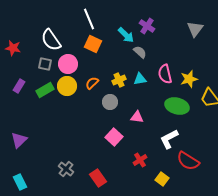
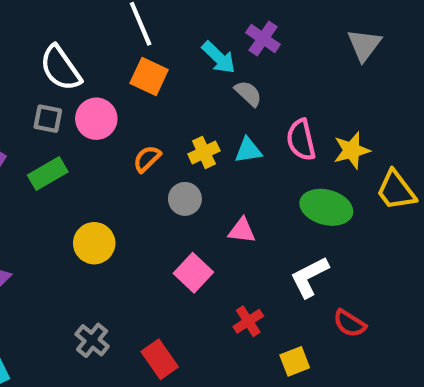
yellow circle: (67, 86) -> (94, 243), moved
red semicircle: (188, 161) -> (350, 323), size x0.7
yellow square: (162, 179) -> (295, 361), turned 32

